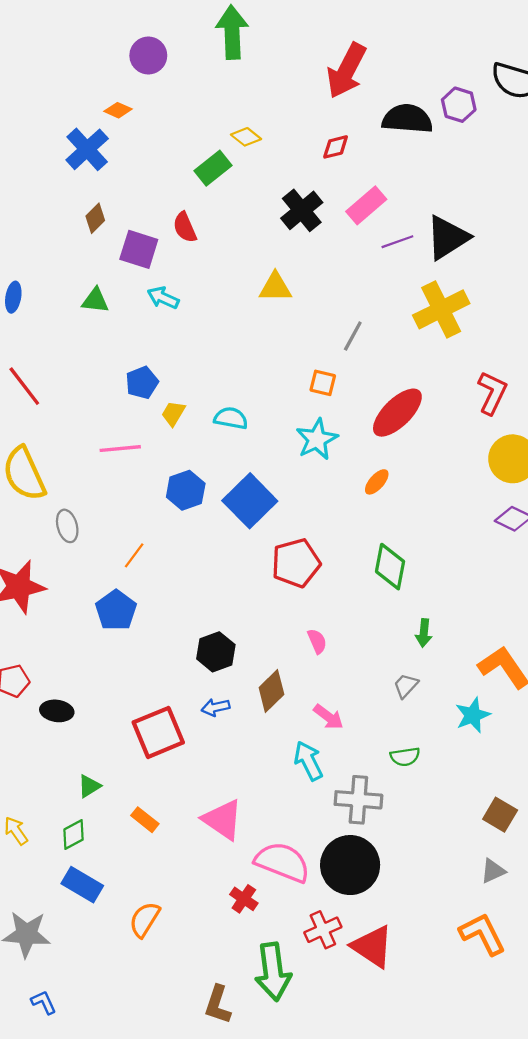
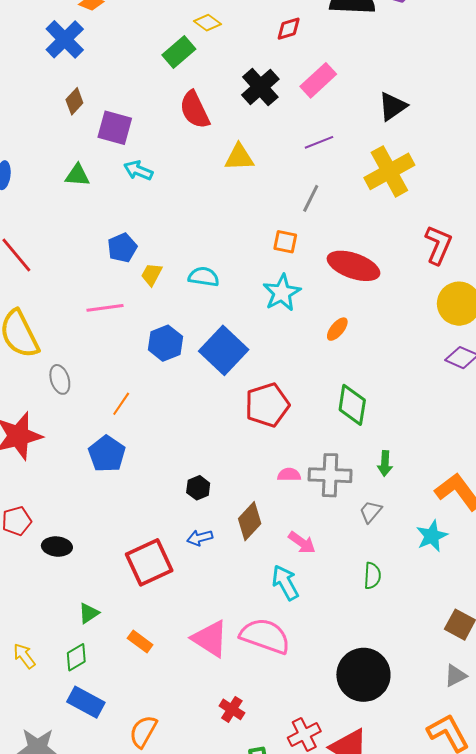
red semicircle: (185, 227) -> (195, 110), moved, size x1.4
black triangle: (447, 237) -> (393, 106), size x0.7
purple line: (397, 242) -> (319, 142), moved
red ellipse: (397, 413) -> (354, 266), turned 66
pink semicircle: (317, 641) -> (289, 475), turned -65
black hexagon: (216, 652) -> (198, 488), size x0.7
green semicircle: (405, 757) -> (372, 576), turned -76
gray cross: (358, 800) -> (330, 475), moved
pink semicircle: (282, 862) -> (265, 636), moved
black circle: (350, 865) -> (363, 675), moved

